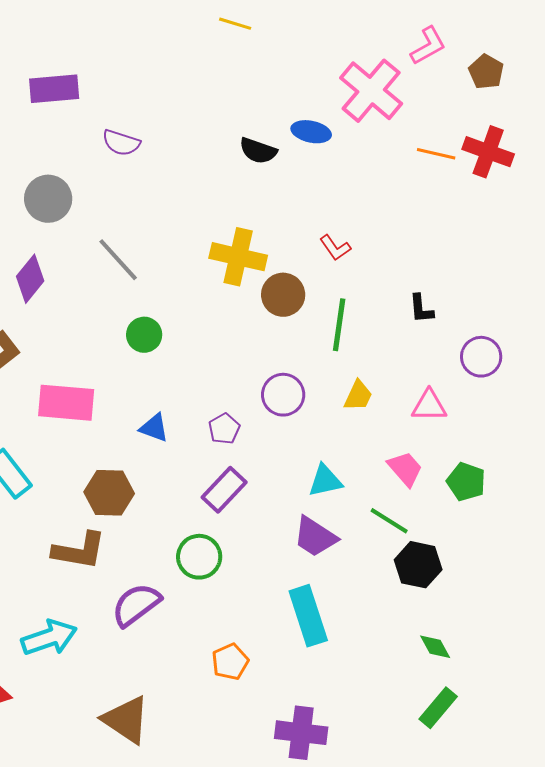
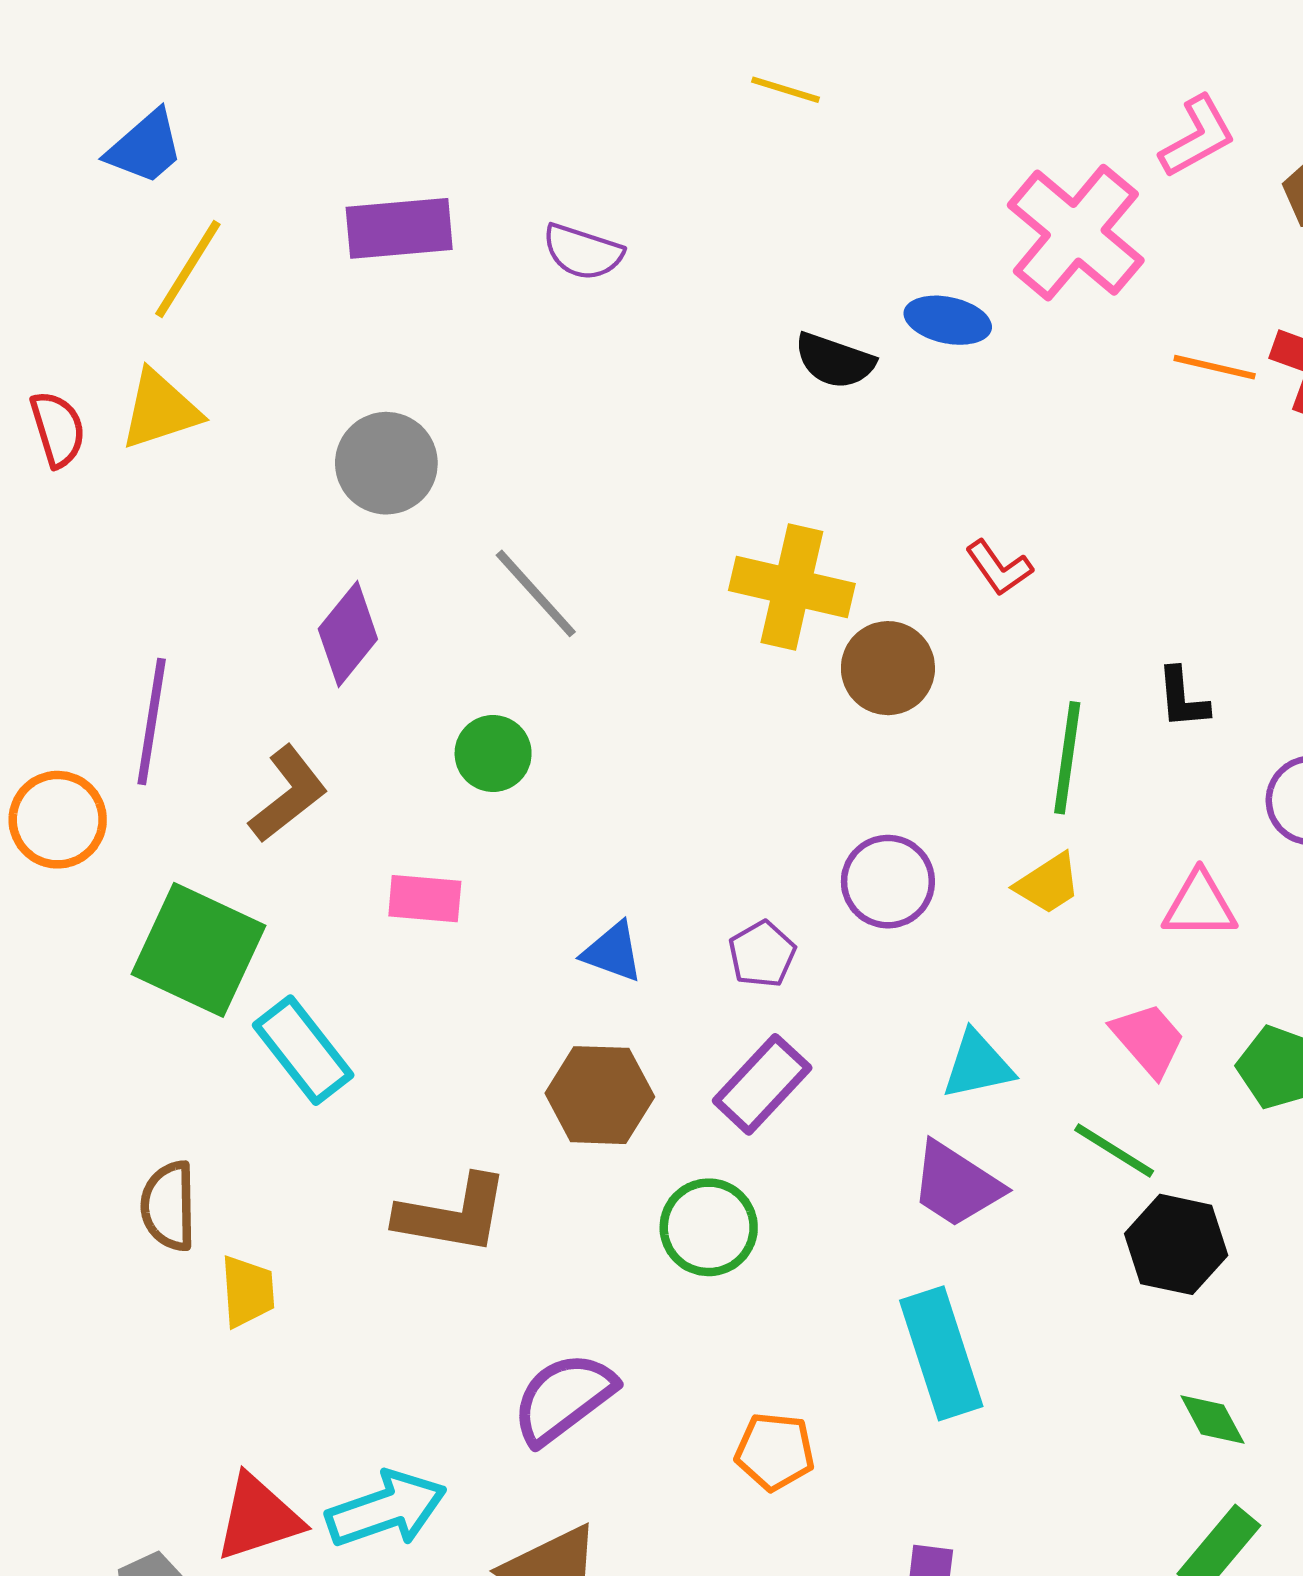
purple semicircle: (121, 143) -> (583, 252), moved
green line: (339, 325) -> (1067, 758), moved
green circle: (144, 335) -> (493, 753), moved
yellow trapezoid: (358, 396) -> (1048, 884), turned 32
pink rectangle: (66, 403) -> (425, 899), size x0.6
brown hexagon: (109, 493) -> (600, 1095), moved
purple semicircle: (136, 605) -> (564, 1398), moved
cyan arrow: (49, 638) -> (386, 1509), moved
orange pentagon: (230, 662) -> (775, 1451), turned 30

